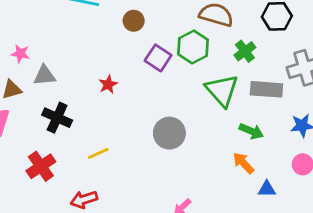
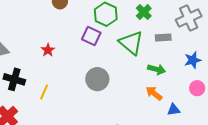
purple square: (158, 58) -> (91, 36), moved
gray rectangle: (266, 89) -> (163, 37), size x0.7
yellow line: (98, 153) -> (44, 92), moved, turned -35

